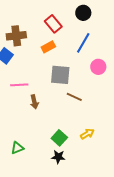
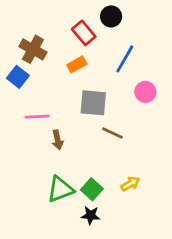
black circle: (83, 13) -> (111, 16), moved
brown cross: (16, 36) -> (33, 49), turned 36
green triangle: (17, 148) -> (60, 189), moved, size x1.5

